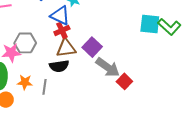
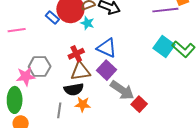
blue triangle: (60, 16) -> (107, 48), moved
cyan square: (150, 24) -> (164, 47), turned 30
orange star: (25, 82) -> (83, 104), moved

